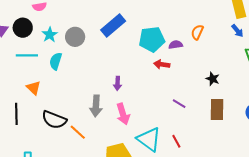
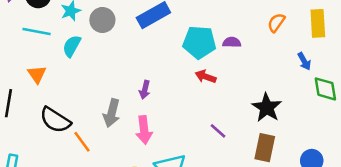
blue arrow: (237, 31) -> (304, 61), moved
orange semicircle: (197, 32) -> (276, 23), moved
purple semicircle: (176, 45) -> (232, 42), moved
black star: (213, 79) -> (267, 108), size x1.6

